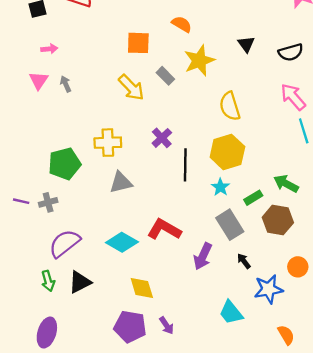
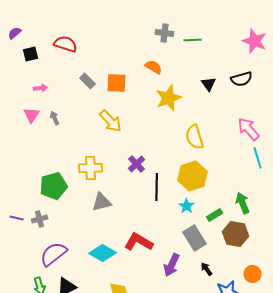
black semicircle: (291, 52) -> (242, 79), moved
gray rectangle: (165, 76) -> (88, 81), moved
green arrow: (286, 184) -> (243, 203), turned 40

